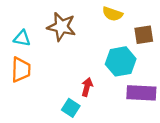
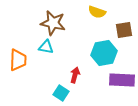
cyan triangle: (22, 38) -> (46, 47), moved

